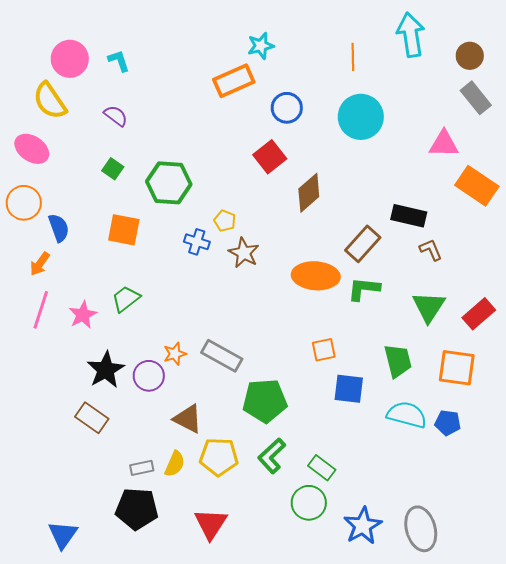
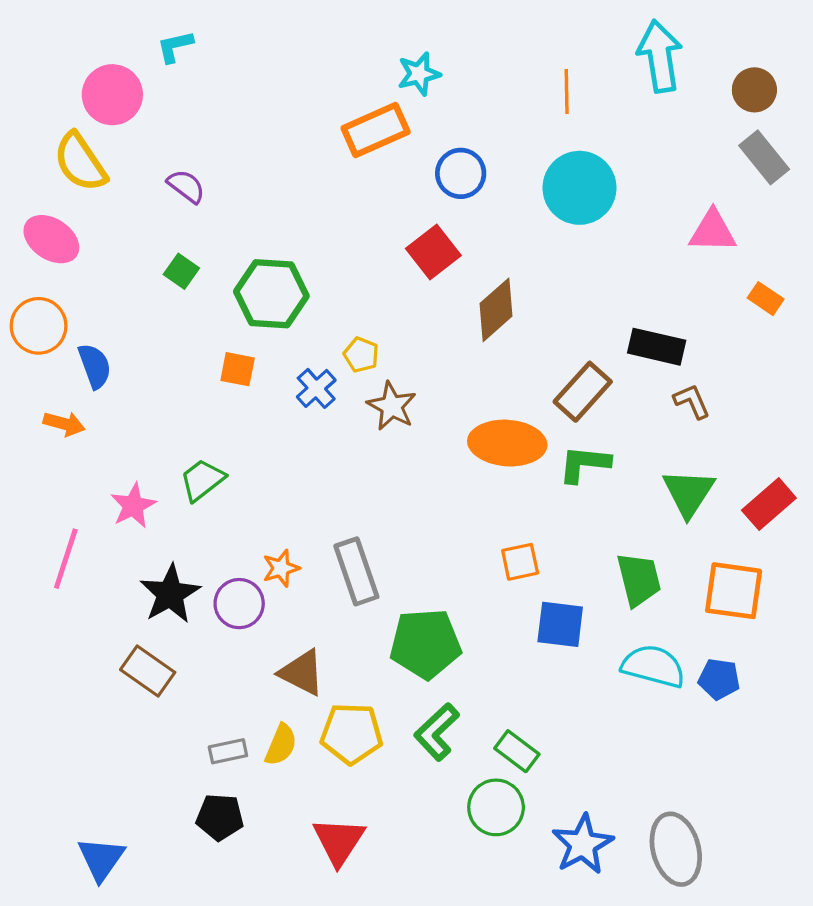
cyan L-shape: (119, 61) -> (175, 47), moved, turned -85
orange rectangle: (477, 186) -> (766, 299), size x0.5
orange square: (124, 230) -> (238, 369), moved, size x0.7
blue cross: (197, 242) -> (316, 388), turned 30
orange arrow: (40, 264) -> (64, 424), turned -110
pink line: (41, 310) -> (66, 559), moved
gray rectangle: (222, 356) -> (356, 571), turned 42
black pentagon: (137, 509) -> (220, 817), size x0.7

